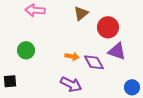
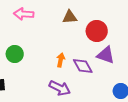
brown triangle: (81, 13) -> (70, 17), turned 35
orange arrow: (72, 56) -> (61, 60), turned -88

